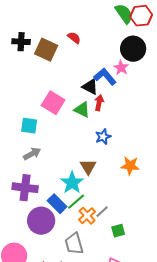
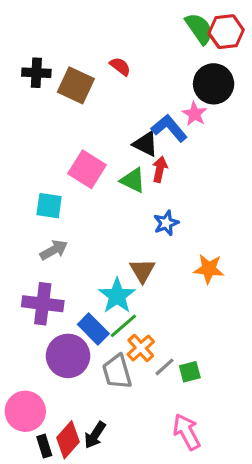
gray line: (102, 212) -> (165, 367), moved
gray trapezoid: (74, 244) -> (117, 372), moved

